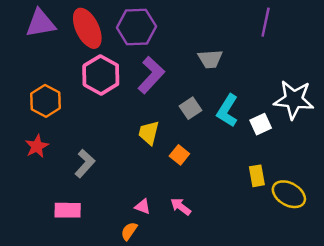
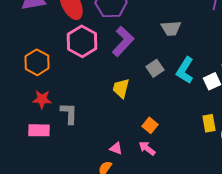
red star: (37, 146) -> (42, 99), moved, turned 30
orange square: (179, 155) -> (150, 125), moved
gray L-shape: (85, 163) -> (69, 113), turned -40
pink rectangle: (68, 210) -> (39, 130), moved

